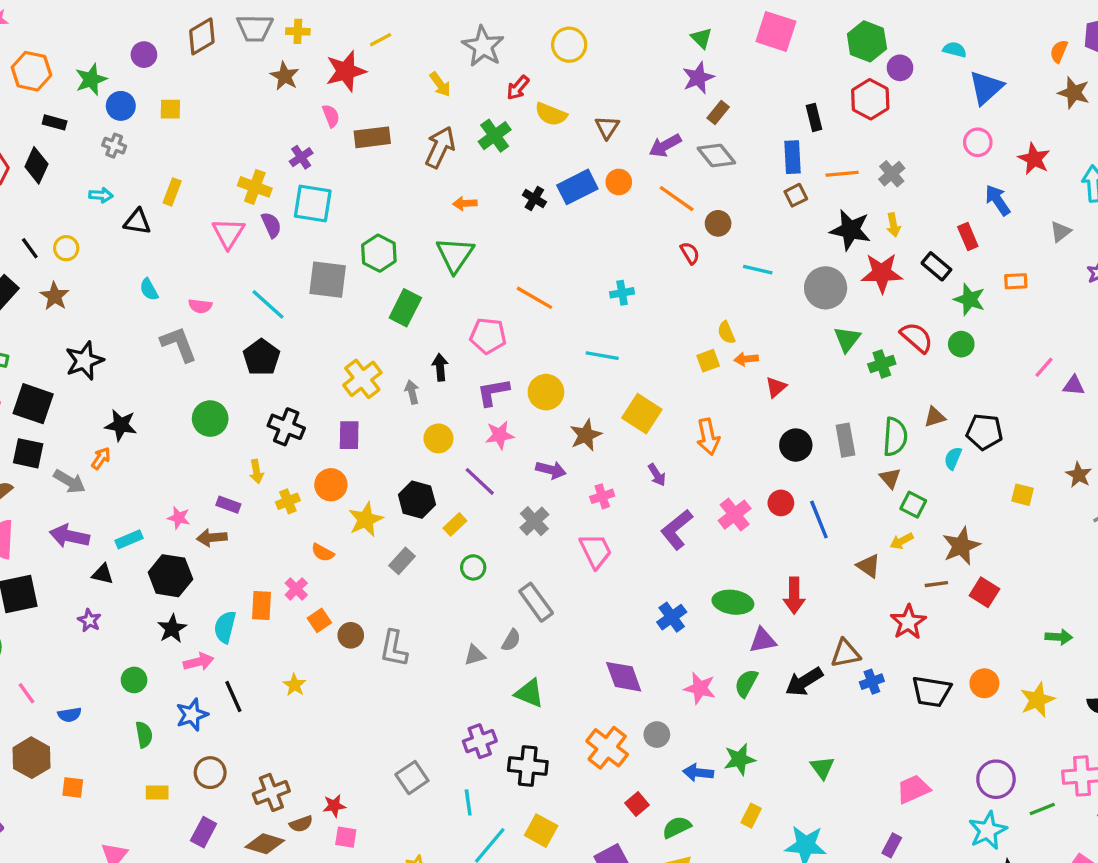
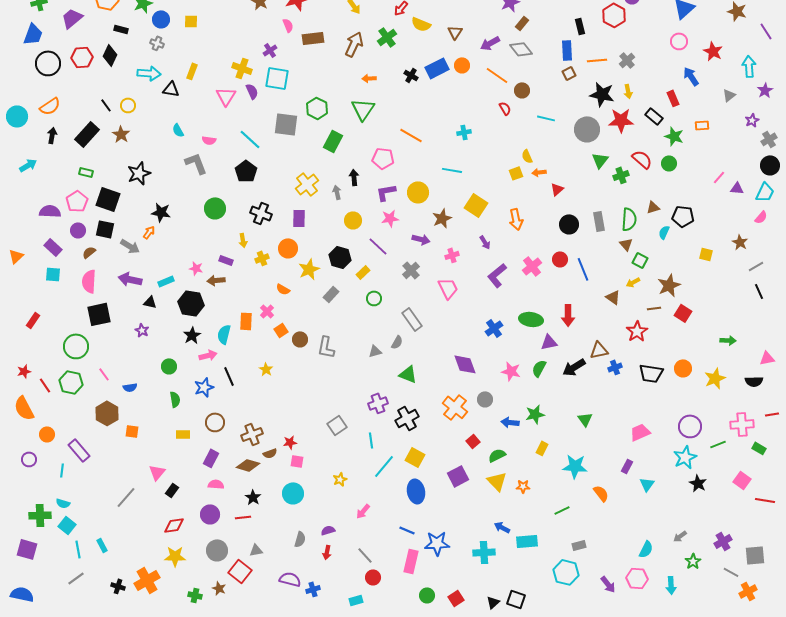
cyan arrow: (101, 195) -> (149, 73), size x1.6
black cross: (528, 766) -> (407, 418), turned -35

